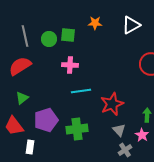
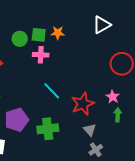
orange star: (95, 23) -> (58, 33), moved
pink cross: (70, 65) -> (41, 55), moved
cyan line: (81, 91) -> (52, 91), turned 54
pink star: (142, 135) -> (113, 97), moved

